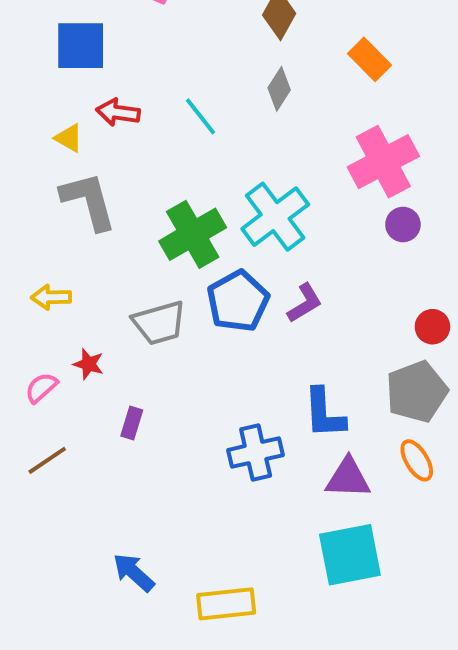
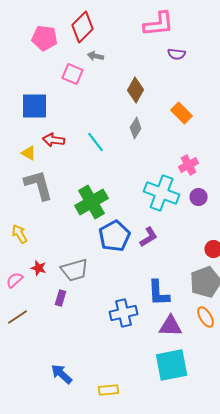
pink cross: (383, 162) -> (189, 165), size x0.6
cyan cross: (275, 217) -> (162, 193), moved, turned -32
yellow arrow: (51, 297) -> (20, 234), turned 60
gray trapezoid: (159, 323) -> (75, 270), moved
yellow rectangle: (226, 604) -> (109, 390), size x0.7

